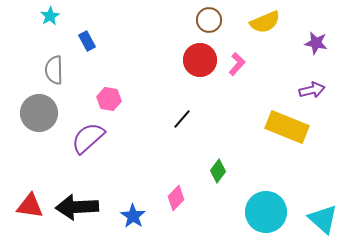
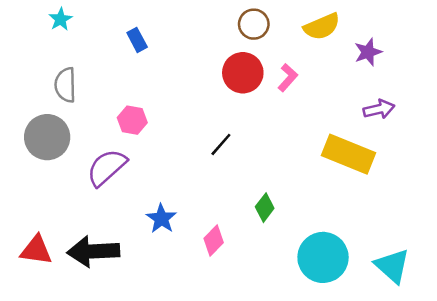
blue rectangle: (87, 41) -> (137, 40), moved
purple star: (316, 43) -> (368, 52), moved, turned -30
blue star: (133, 216) -> (161, 219), moved

